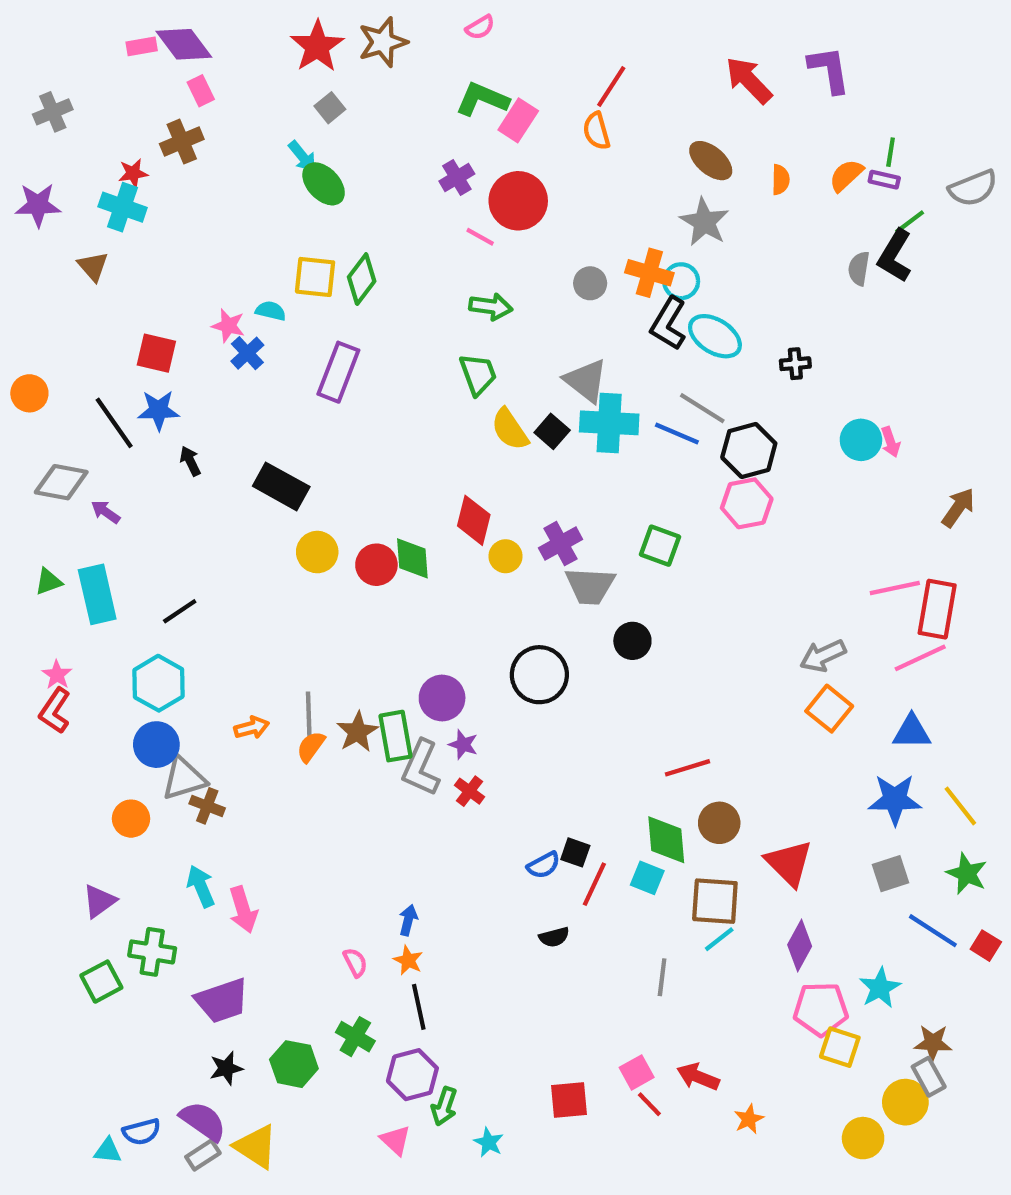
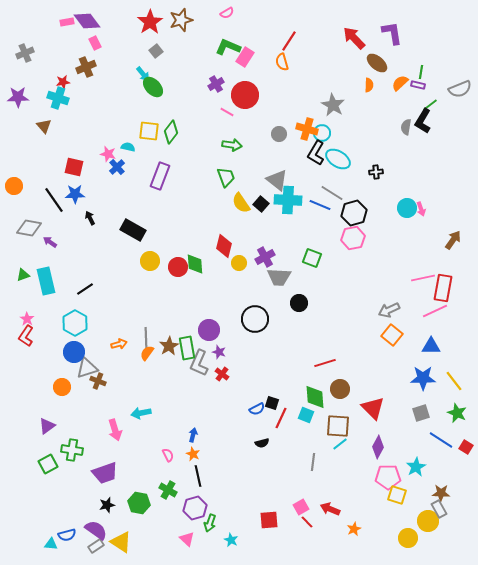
brown ellipse: (711, 161) -> (377, 63), moved
cyan arrow: (201, 886) -> (141, 413), moved, turned -78

